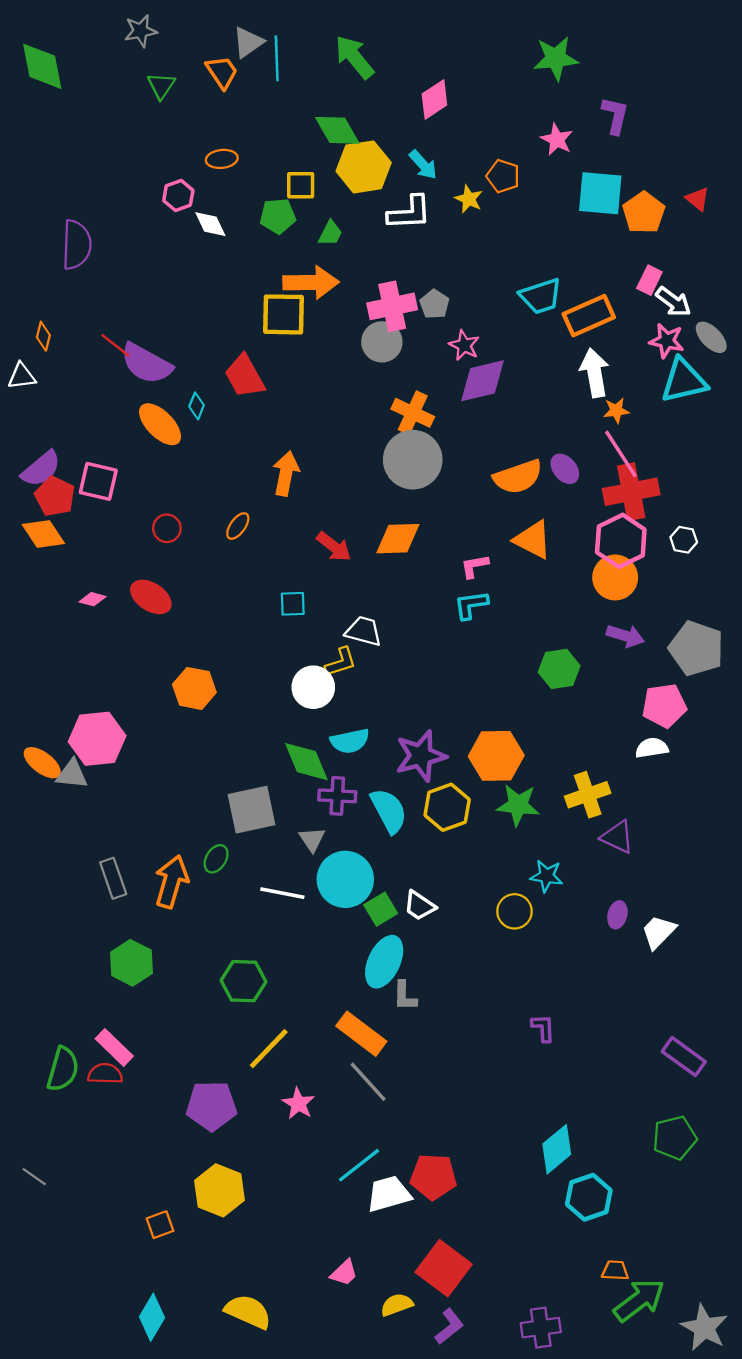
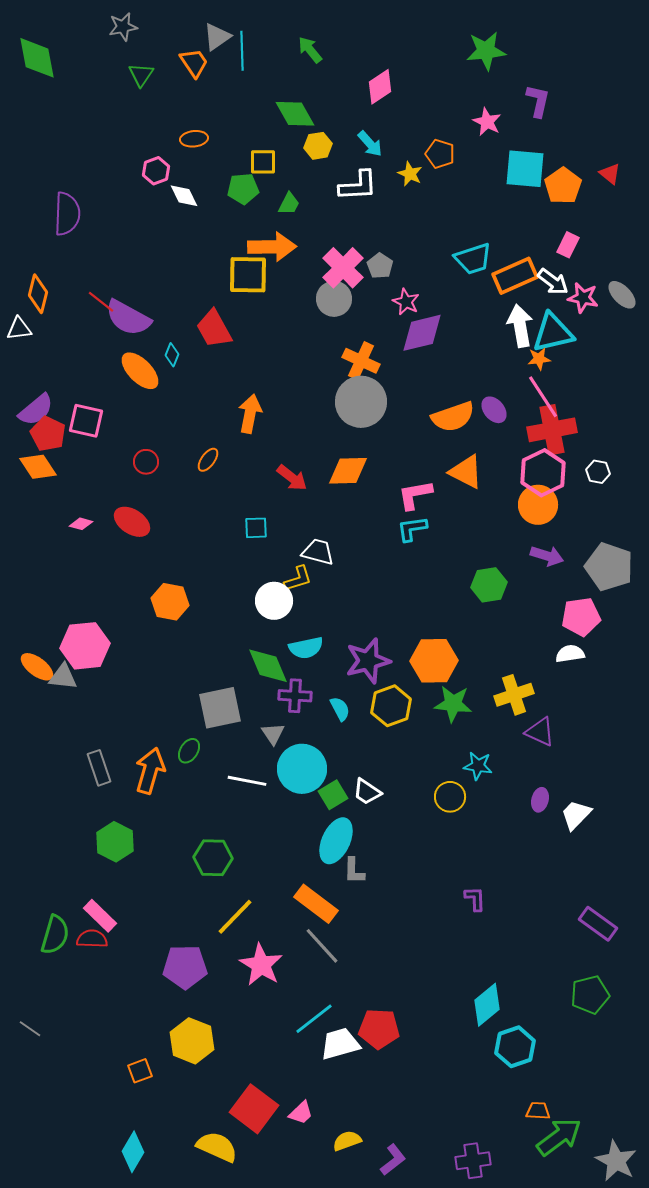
green arrow: (354, 57) -> (310, 50), size x0.7
yellow hexagon: (364, 167) -> (318, 146), size x0.6
white arrow: (673, 302) -> (553, 282), moved
pink cross: (392, 306) -> (343, 268), turned -33
orange diamond: (43, 336) -> (38, 294), size x1.5
cyan triangle: (684, 381) -> (553, 333), moved
pink L-shape: (474, 566) -> (415, 495), size x1.4
cyan semicircle: (389, 811) -> (340, 709), size x0.6
pink star: (298, 1103) -> (261, 965), size x1.5
red square: (444, 1268) -> (254, 1109), moved

